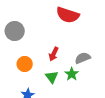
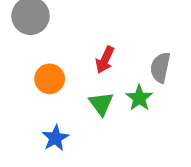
gray semicircle: (83, 58) -> (160, 67), turned -56

